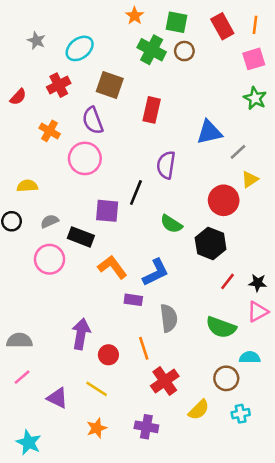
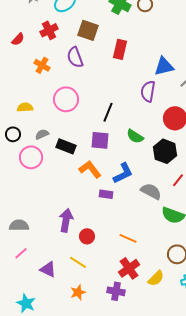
pink circle: (85, 158) -> (66, 99), moved
purple semicircle: (166, 165) -> (148, 91), moved
purple square: (107, 211) -> (100, 140), moved
pink circle: (50, 259) -> (31, 157), moved
gray semicircle: (169, 318) -> (151, 191), moved, turned -55
orange line: (144, 348) -> (128, 238), moved, turned -48
red cross: (165, 381) -> (129, 268), moved

